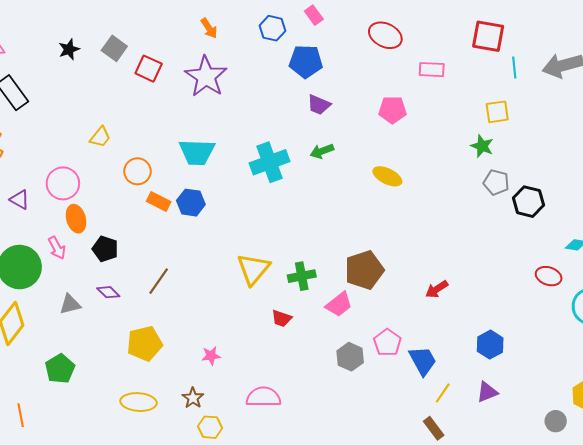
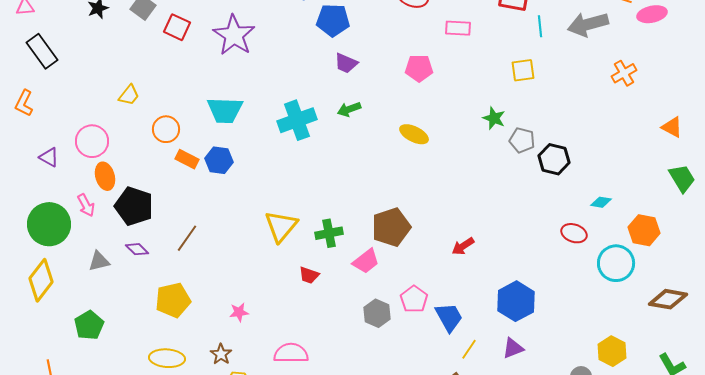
green star: (482, 146) -> (494, 118), moved
black pentagon: (105, 249) -> (134, 206), size x1.5
blue hexagon: (490, 345) -> (516, 301), size x1.4

